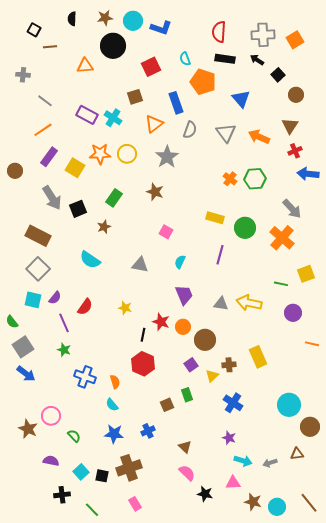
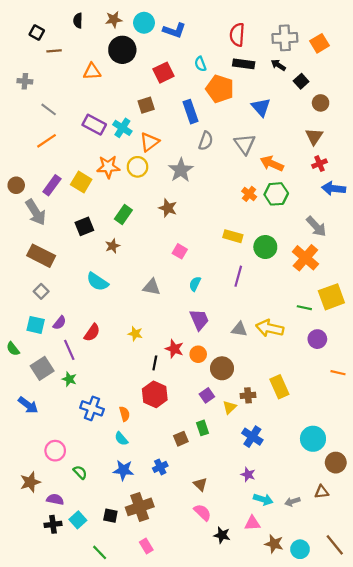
orange triangle: (154, 124) -> (149, 142), moved
orange arrow: (259, 137) -> (272, 164), moved
purple rectangle: (49, 157) -> (52, 185), moved
gray arrow: (52, 198) -> (36, 212), moved
gray square: (38, 269) -> (41, 291), size x0.6
yellow square: (306, 274) -> (331, 297), size x1.4
gray square: (23, 347) -> (42, 368), moved
brown star: (28, 429) -> (30, 482), moved, turned 30
cyan square: (81, 472) -> (78, 520), moved
black cross: (62, 495) -> (53, 524), moved

